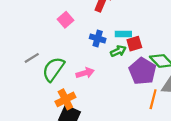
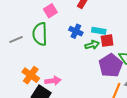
green semicircle: (53, 69) -> (40, 34), moved, turned -45
pink arrow: (85, 73) -> (53, 81), moved
orange cross: (65, 99) -> (31, 75), moved, turned -36

